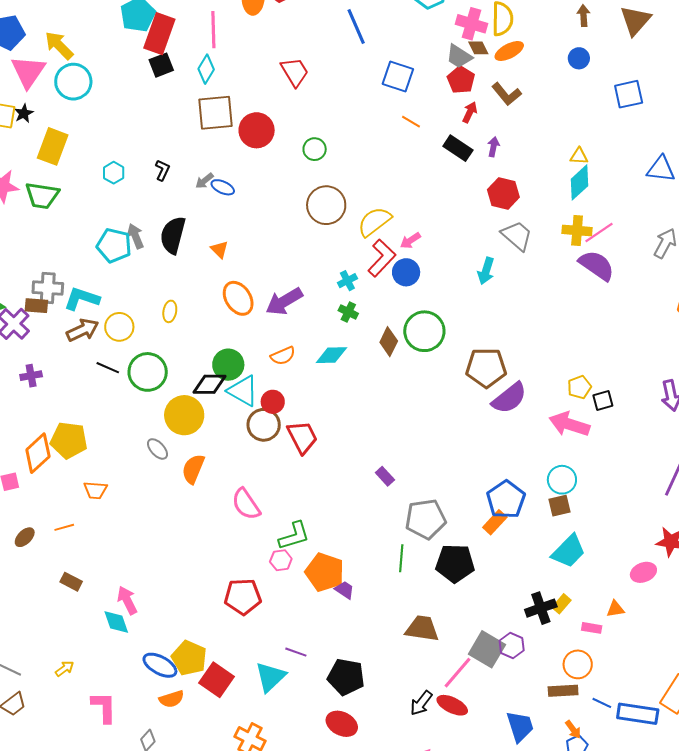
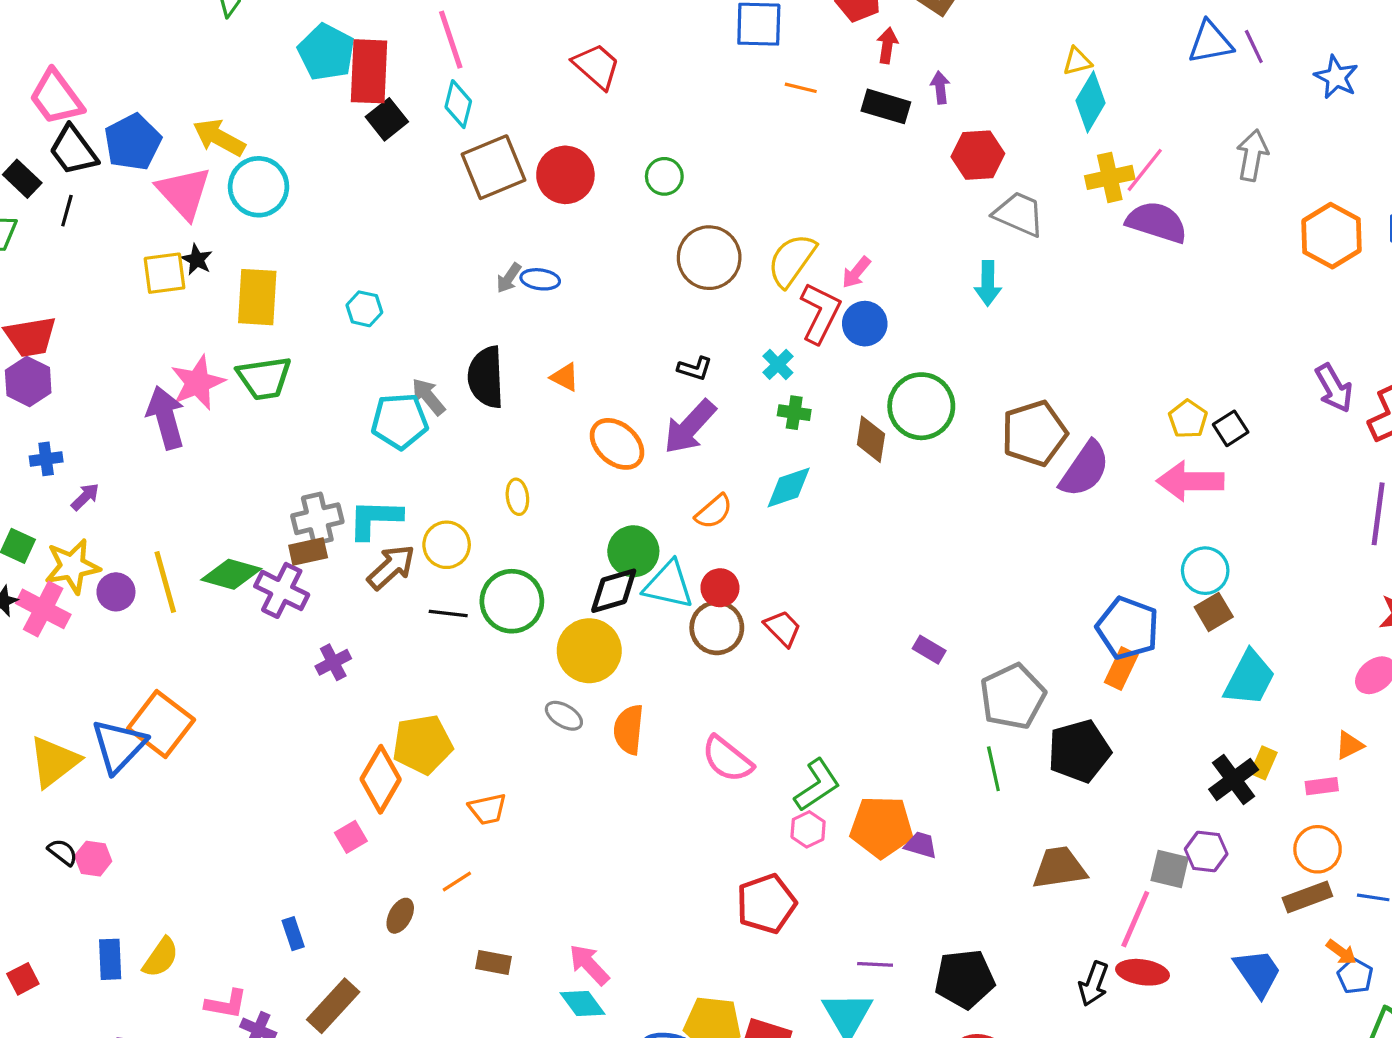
black L-shape: (162, 170) -> (695, 368), moved, turned 100
red trapezoid: (302, 437) -> (783, 628), size x0.7
gray square: (487, 649) -> (1170, 869), size x0.7

